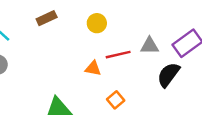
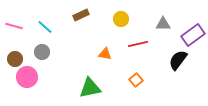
gray triangle: (150, 46) -> (163, 24), moved
orange triangle: (93, 68) -> (105, 54), moved

